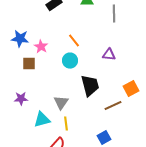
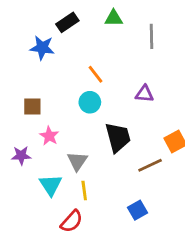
blue star: (20, 39) -> (42, 48), moved
pink star: (41, 47) -> (49, 136), moved
cyan triangle: (42, 120) -> (51, 185), turned -48

